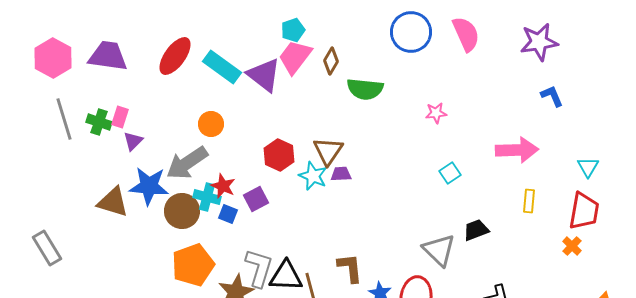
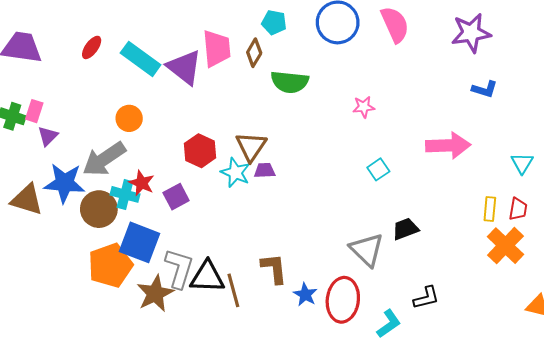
cyan pentagon: (293, 30) -> (274, 22), moved, turned 30
red ellipse: (175, 56) -> (92, 47), size x0.6
pink trapezoid: (295, 57) -> (217, 48), turned 138
blue L-shape: (552, 96) -> (485, 89), turned 130
yellow rectangle: (529, 201) -> (490, 209), moved
red trapezoid: (584, 211) -> (518, 209), size x0.6
blue square: (228, 214) -> (140, 242), moved, size x2.0
orange cross: (572, 246) -> (505, 246), size x1.8

